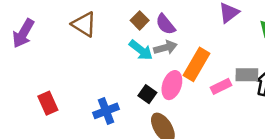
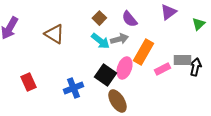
brown triangle: (84, 24) -> (54, 34), moved
purple semicircle: (165, 24) -> (129, 19), moved
black square: (147, 94) -> (105, 75), size x1.5

